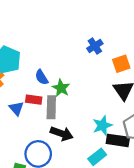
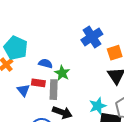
blue cross: (95, 46) -> (92, 37), size x1.5
blue semicircle: (42, 77) -> (45, 63), turned 136

